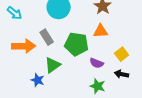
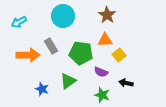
cyan arrow: (15, 13) -> (19, 22), turned 112
yellow square: (122, 54) -> (119, 55), moved
green triangle: (53, 65) -> (68, 81), moved

